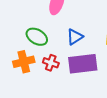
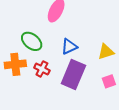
purple rectangle: (83, 64) -> (73, 74), turned -68

